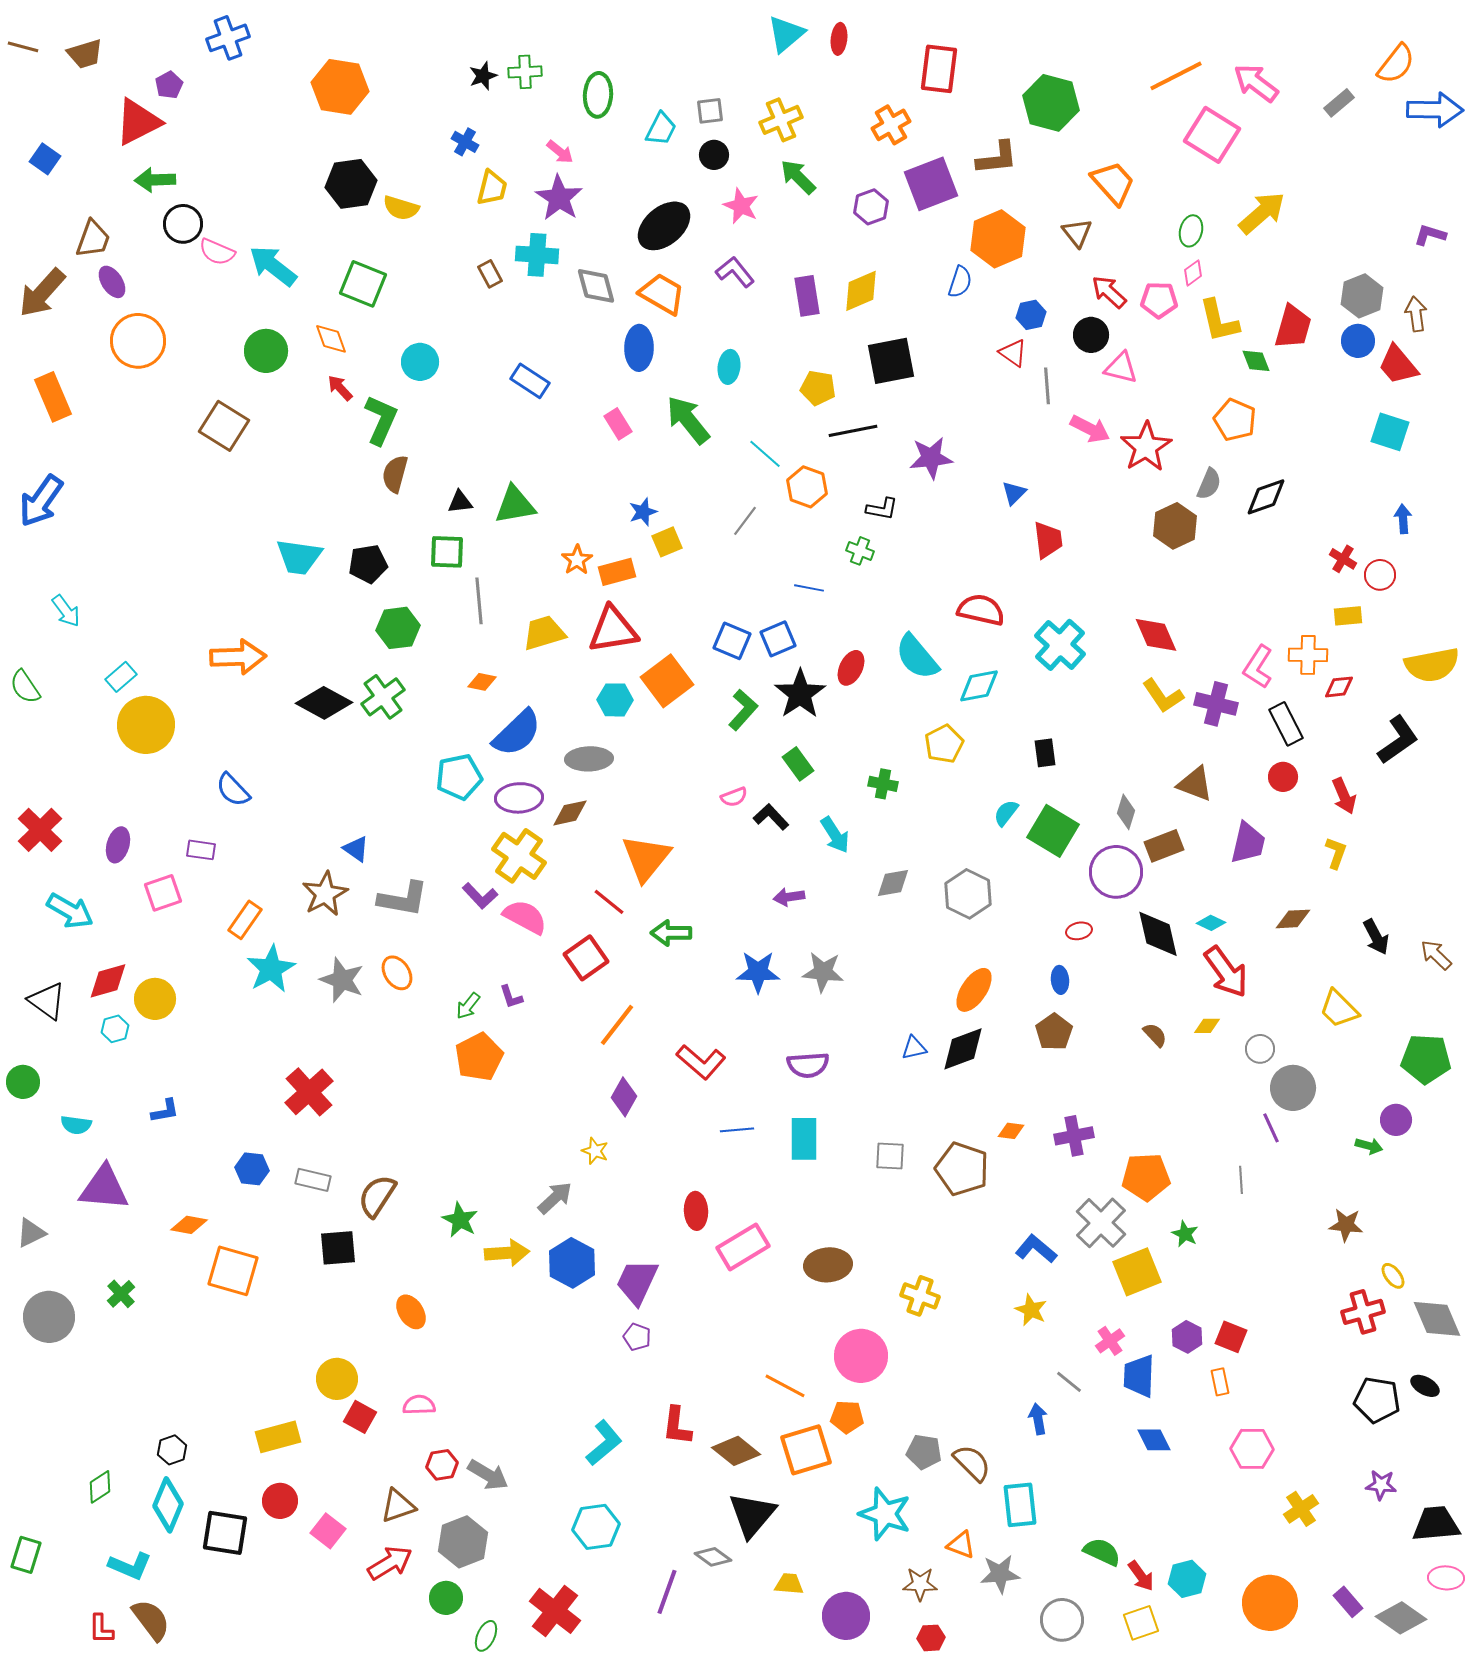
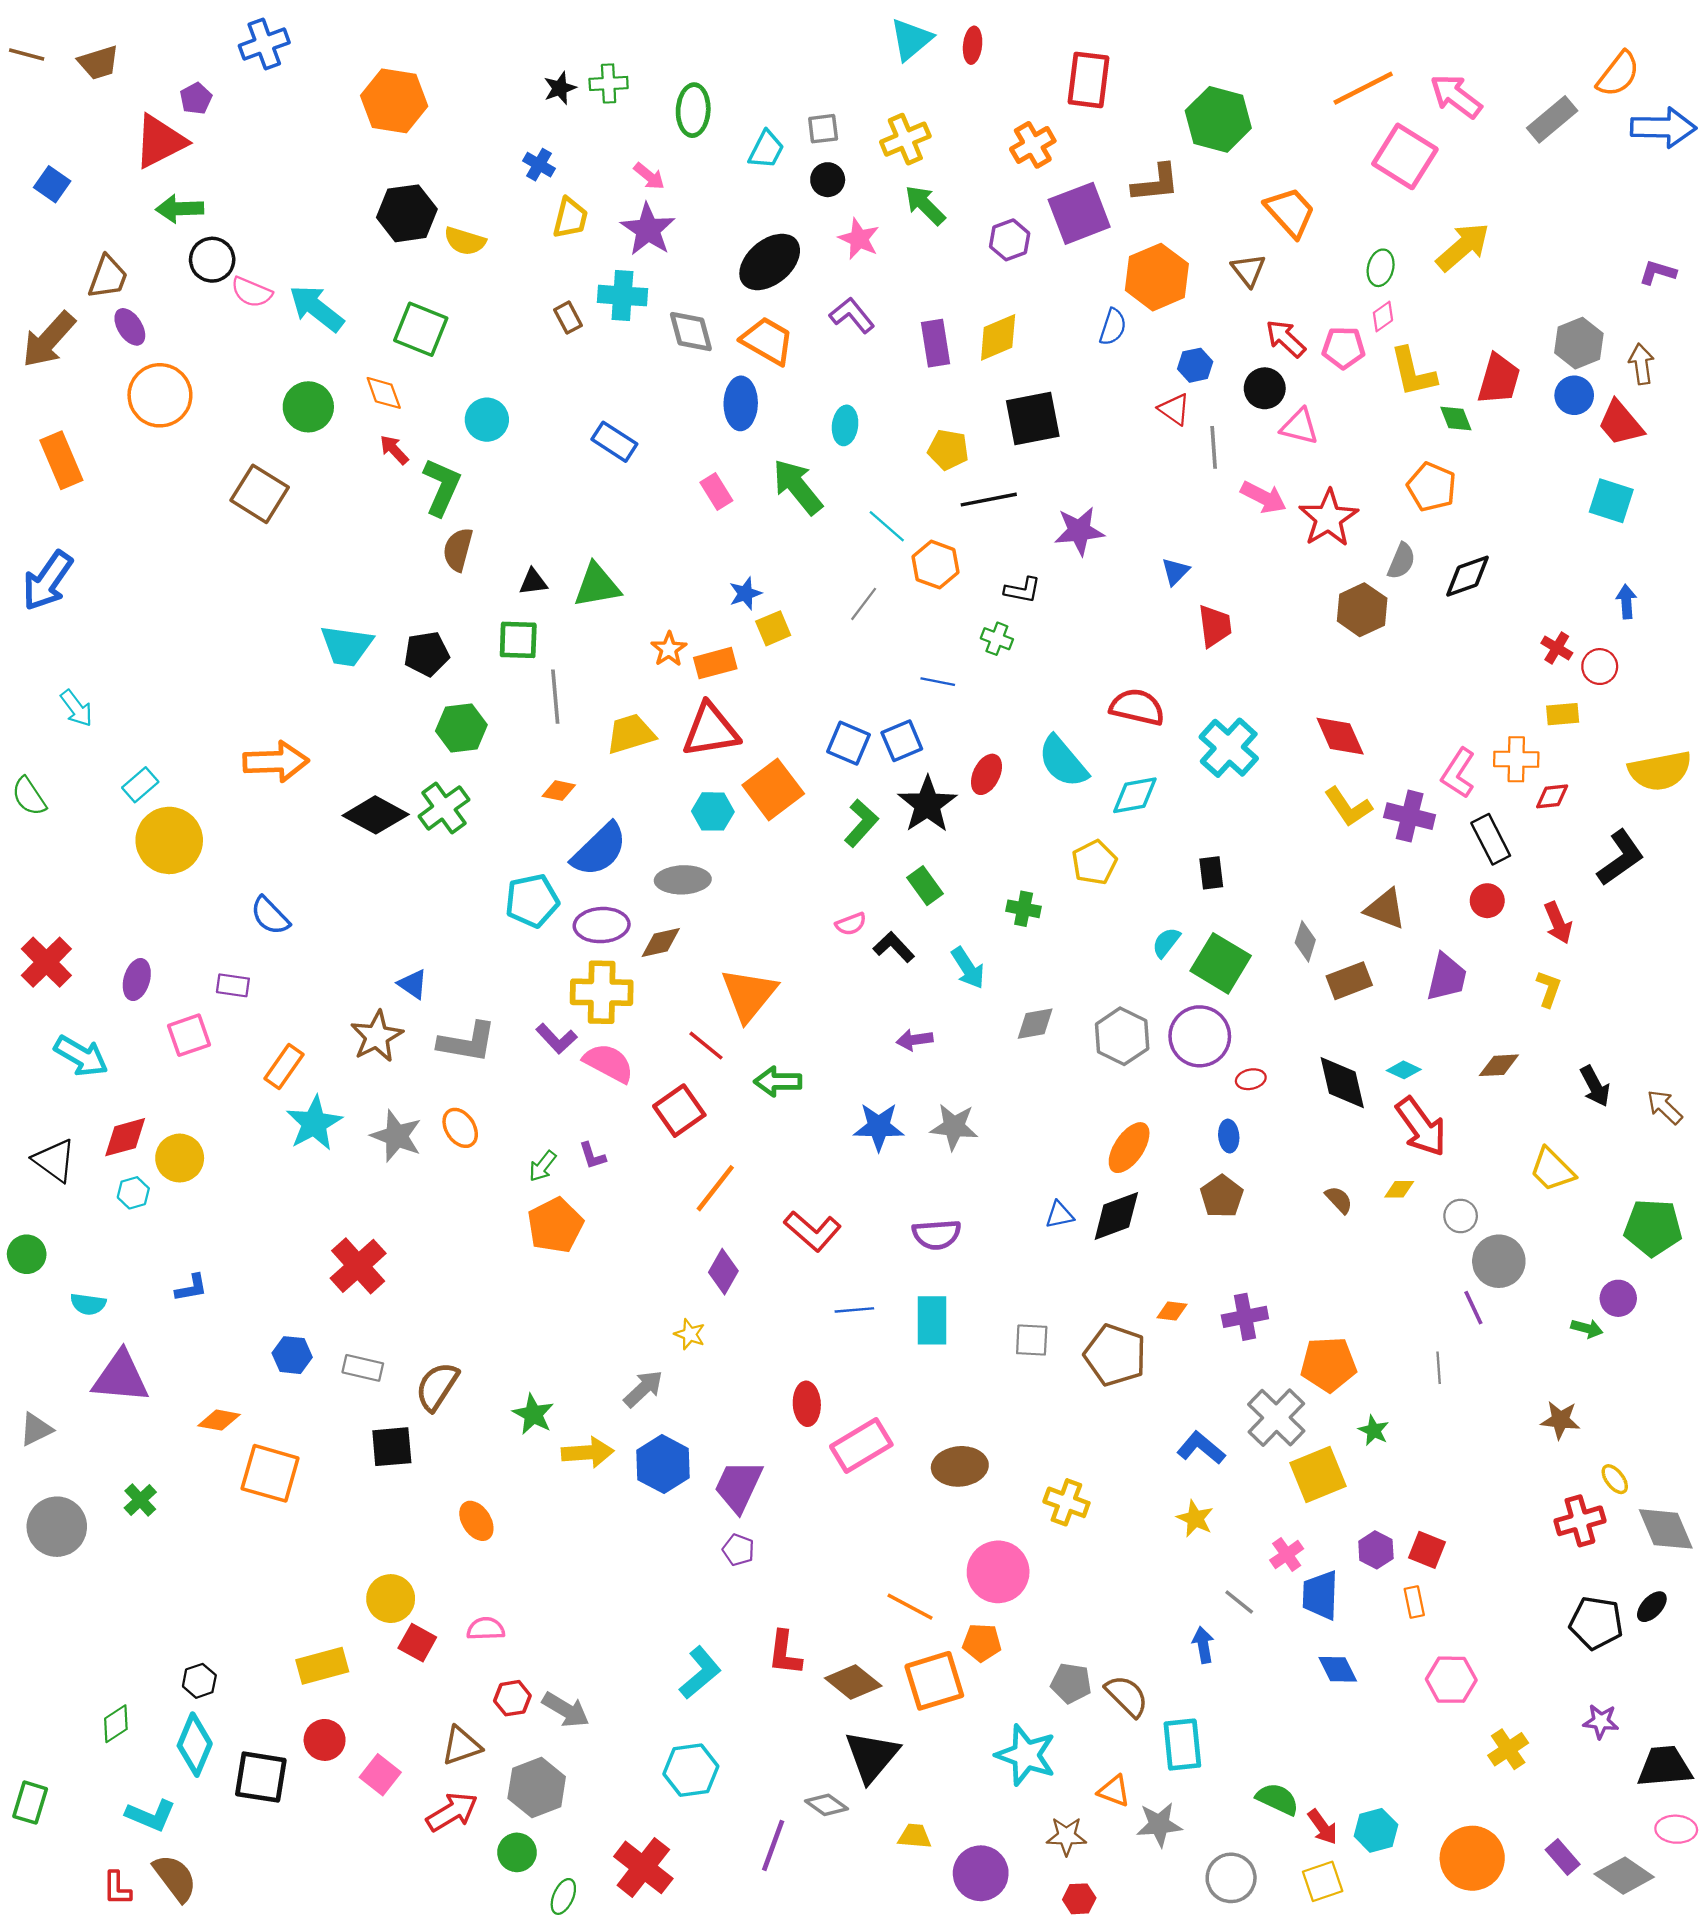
gray rectangle: (1339, 103) -> (1552, 119), size x1.4
yellow cross: (519, 856) -> (602, 992), turned -34
purple circle: (1116, 872) -> (1200, 1036), moved
black ellipse: (1425, 1386) -> (1652, 1607), turned -76

